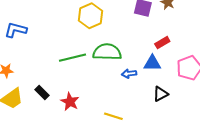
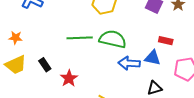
red rectangle: (162, 43) -> (166, 41), turned 32
blue arrow: (129, 74) -> (129, 63), size x1.5

